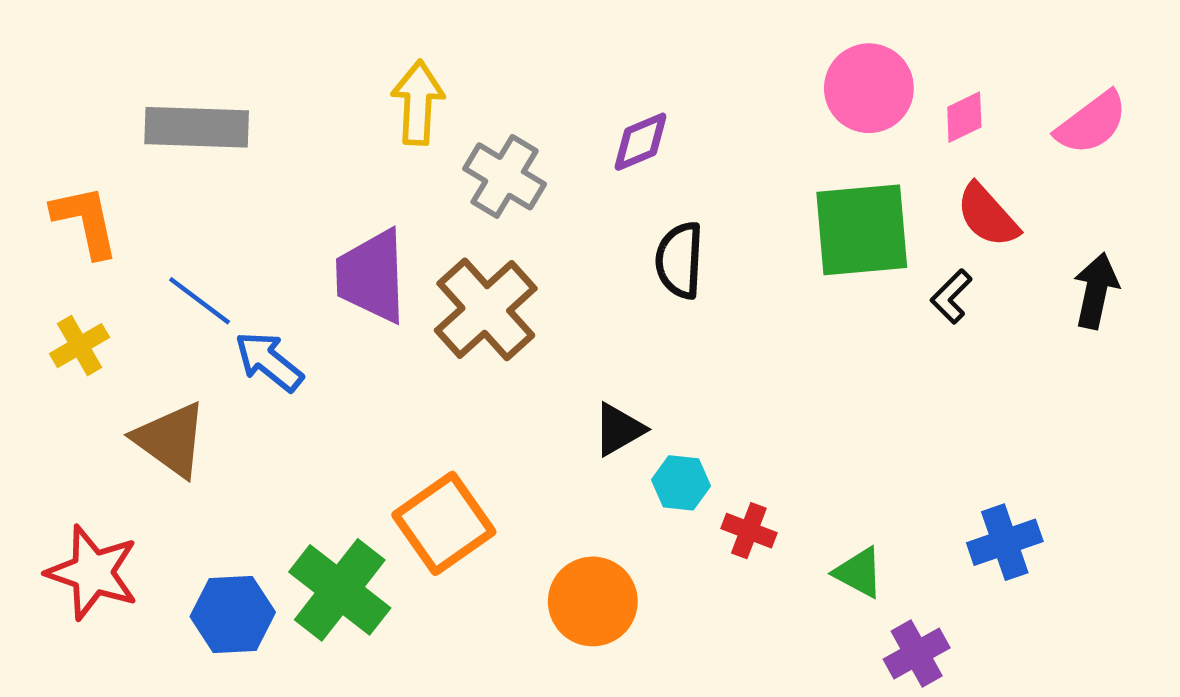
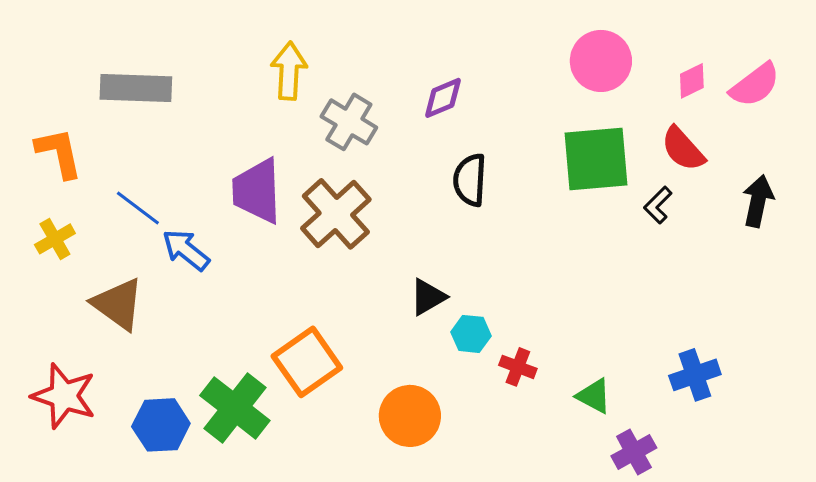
pink diamond: (964, 117) -> (692, 81), moved

